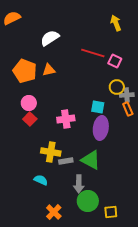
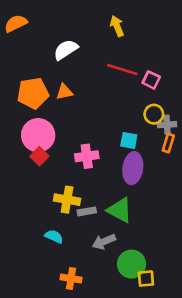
yellow arrow: (116, 23) -> (117, 26), moved
orange pentagon: (25, 71) -> (33, 93), turned -30
pink circle: (29, 103) -> (38, 135), size x1.6
orange rectangle: (128, 109) -> (168, 143), turned 40
gray arrow: (79, 184) -> (104, 242), turned 66
green circle: (88, 201) -> (131, 264), moved
orange cross: (54, 212) -> (71, 279), turned -35

